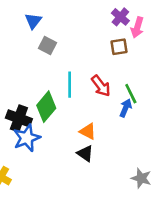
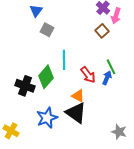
brown square: (119, 47) -> (102, 31), turned -32
red arrow: (101, 86) -> (88, 75), moved
blue star: (27, 138) -> (47, 118), moved
black triangle: (85, 154) -> (76, 113), size x1.6

